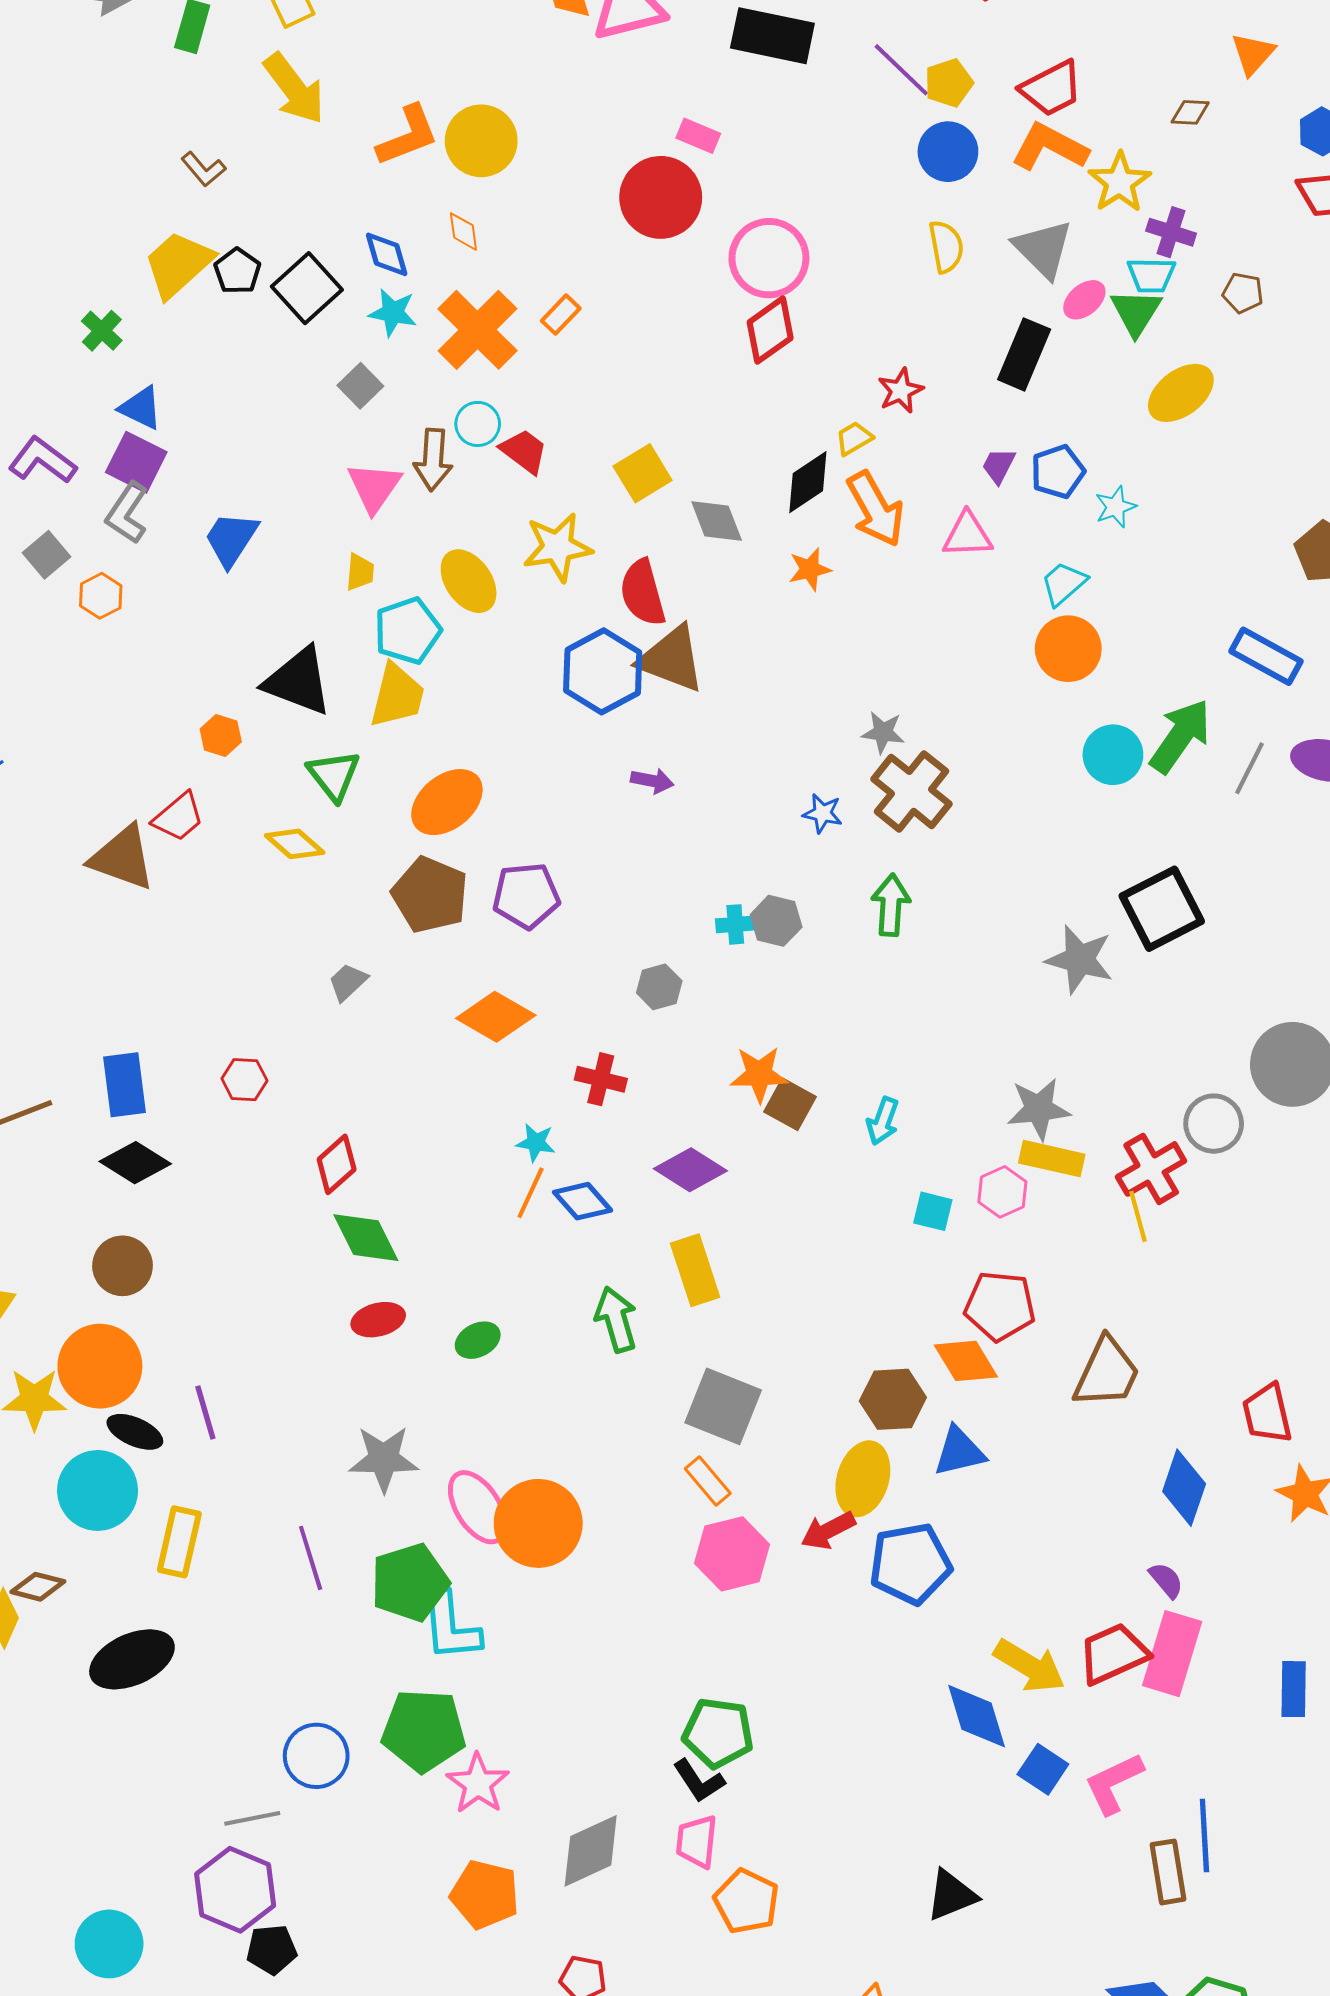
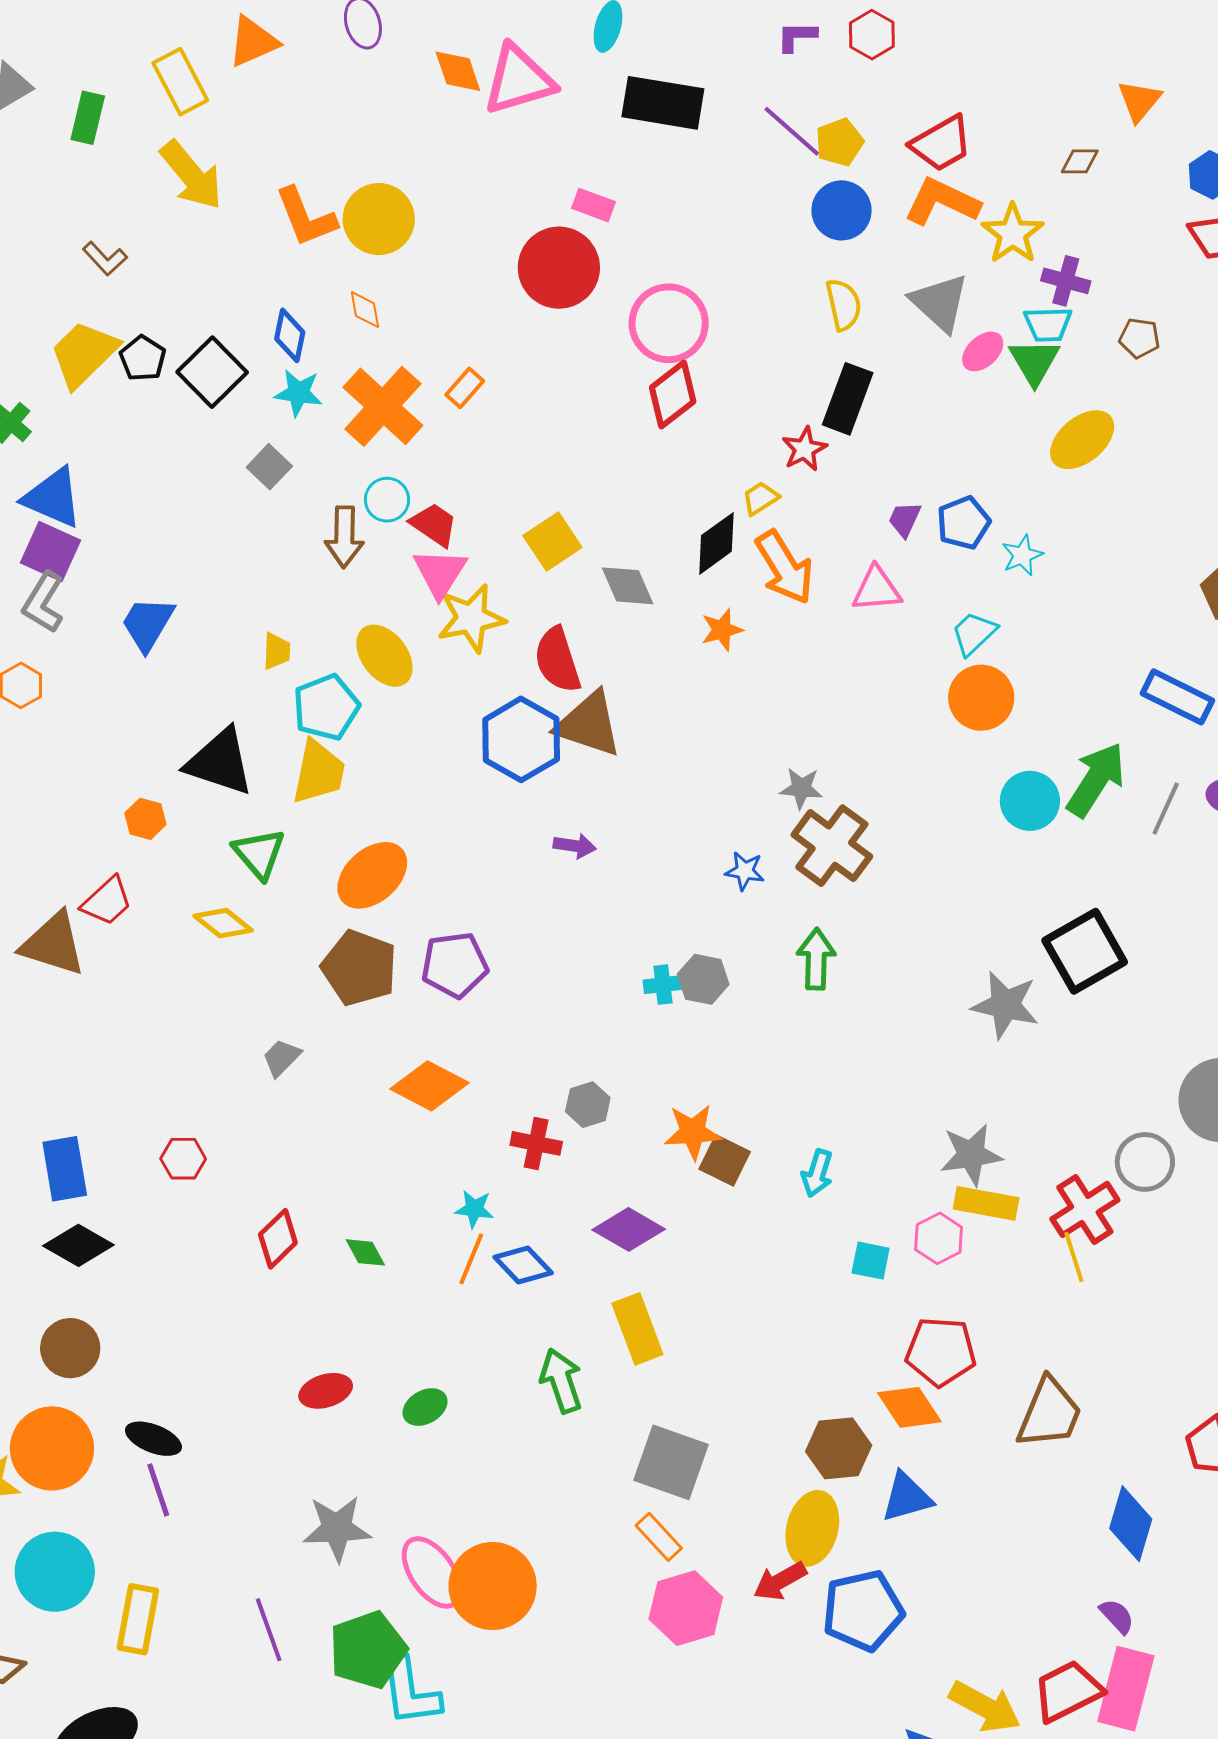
orange L-shape: (408, 136) -> (306, 217), turned 92
blue diamond: (387, 254) -> (290, 335), turned 30
black rectangle: (1024, 354) -> (848, 399), moved
blue triangle: (141, 408) -> (53, 498), size x1.4
pink triangle: (374, 487) -> (440, 573), moved
gray hexagon: (659, 987) -> (588, 1105), moved
green diamond: (366, 1238) -> (365, 1252), moved, size x0.6
black ellipse: (135, 1432) -> (153, 1439), moved

